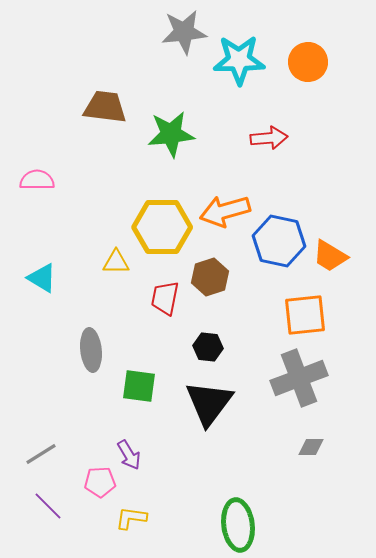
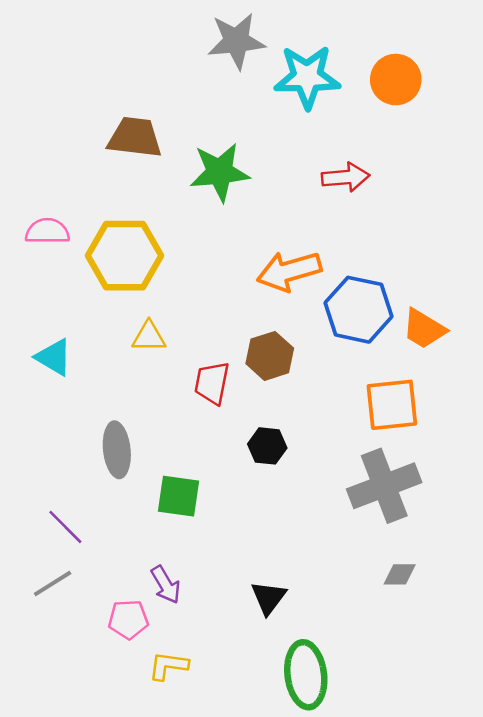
yellow hexagon: (162, 227) -> (125, 256), moved
black triangle: (209, 403) -> (268, 598), moved, size x0.6
purple line: (48, 506) -> (65, 527), moved

